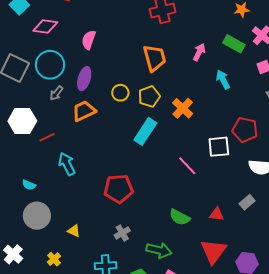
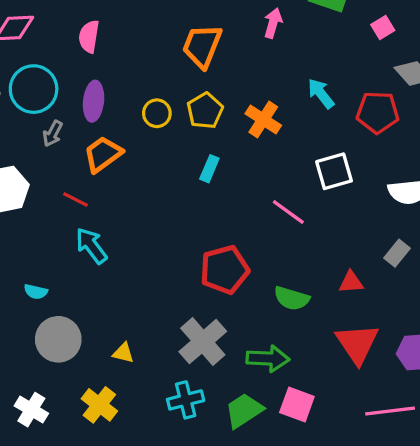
orange trapezoid: (155, 58) -> (202, 46), turned -132
cyan arrow: (223, 79) -> (321, 93), moved
red pentagon: (245, 130) -> (378, 112), moved
cyan rectangle: (145, 131) -> (209, 169), size x0.6
red line: (47, 137) -> (75, 199), moved, turned 63
red pentagon: (118, 189) -> (225, 270), moved
gray cross: (122, 233) -> (203, 342), size x1.8
yellow cross: (54, 259) -> (99, 405), size x1.5

